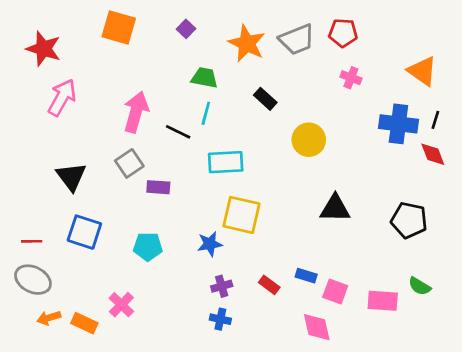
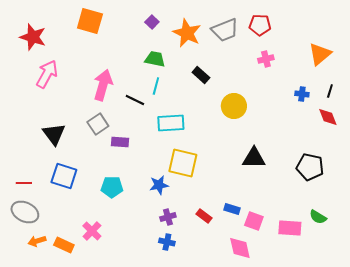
purple square: (186, 29) -> (152, 22), moved
orange triangle: (422, 71) -> (320, 54), turned 45
pink cross: (351, 78) -> (266, 59), turned -35
blue cross: (398, 124) -> (302, 94), size x0.5

